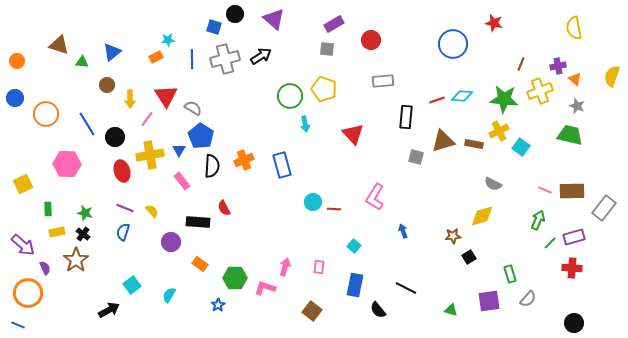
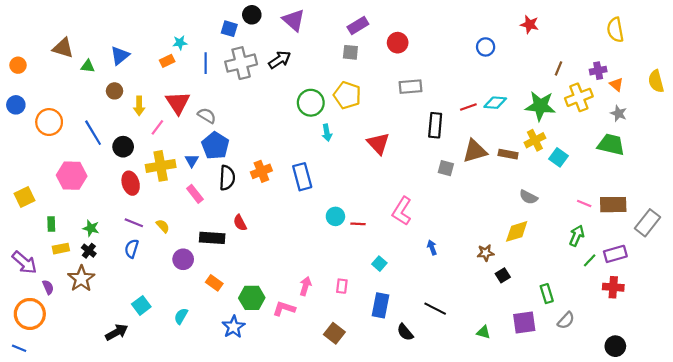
blue circle: (453, 44) -> (486, 47), size x0.6
yellow semicircle: (612, 76) -> (656, 81), turned -35
blue star: (218, 305) -> (234, 327), size x1.5

